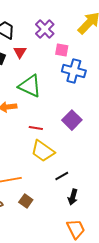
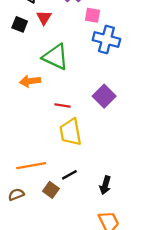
yellow trapezoid: (43, 151) -> (71, 132), turned 45
black line: (62, 176) -> (69, 175), moved

